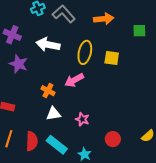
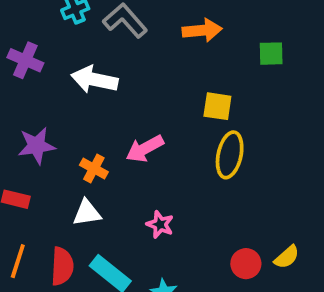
yellow ellipse: (85, 52) -> (230, 155), moved
purple star: (19, 64) -> (37, 146), moved, turned -30
white triangle: (53, 114) -> (87, 213), moved
red circle: (113, 139) -> (246, 264), moved

